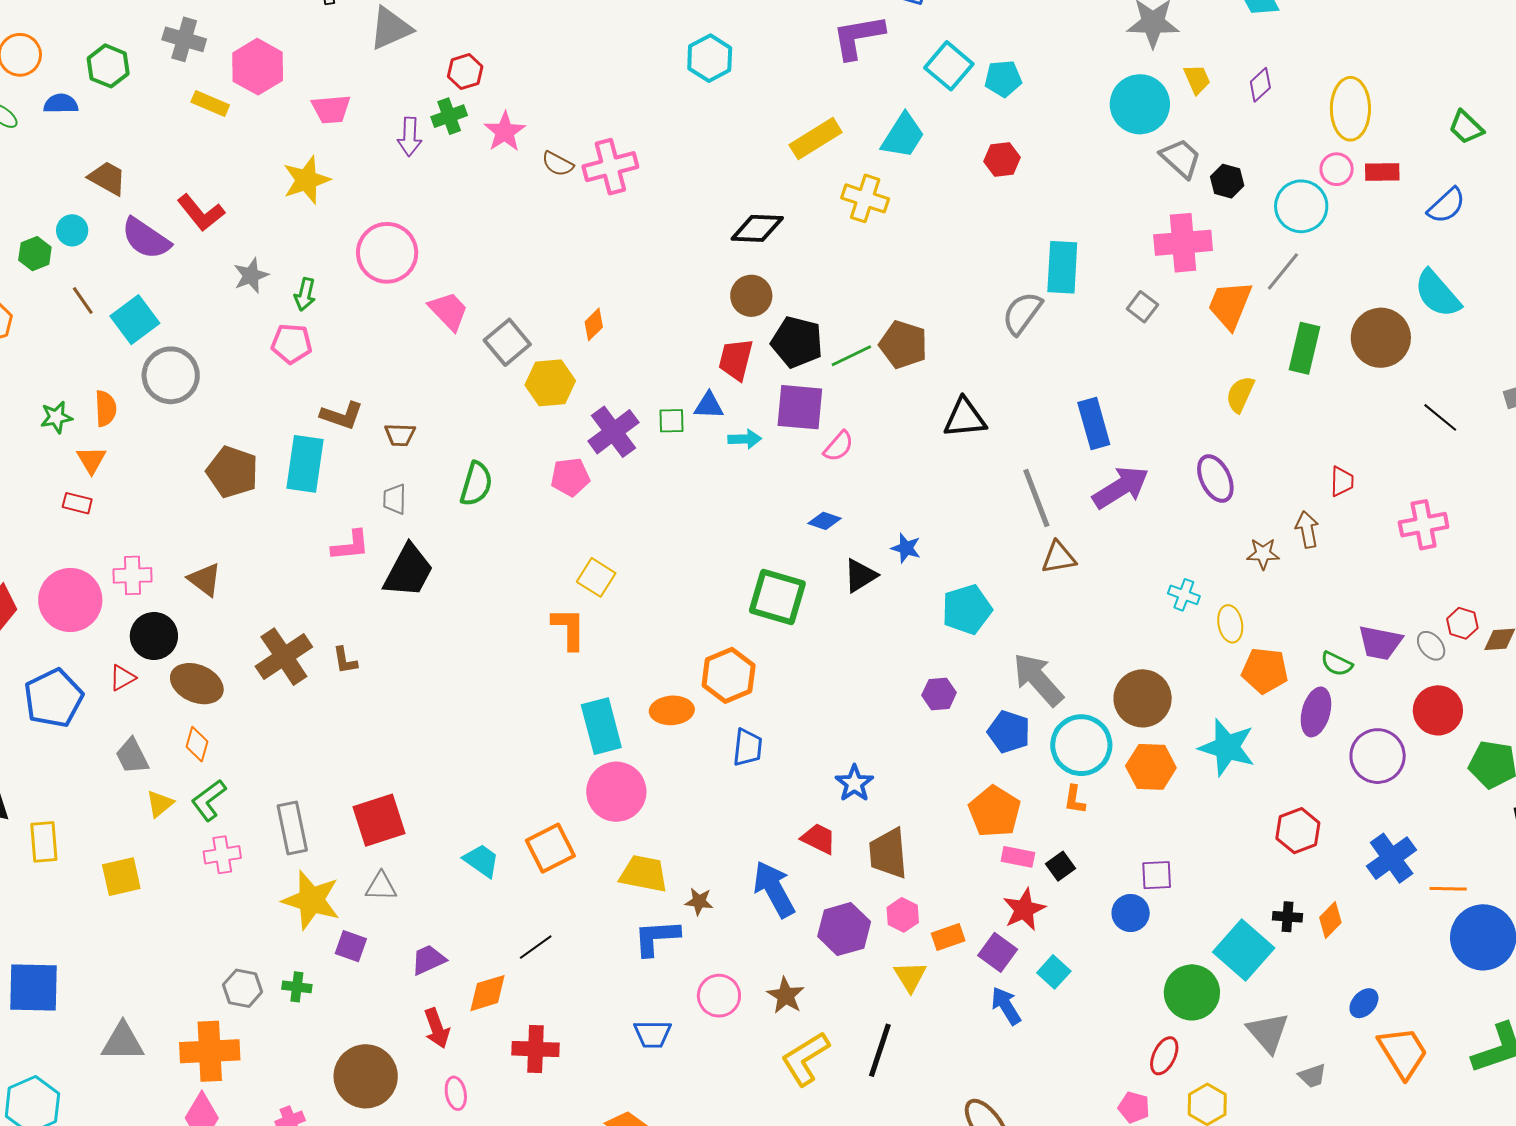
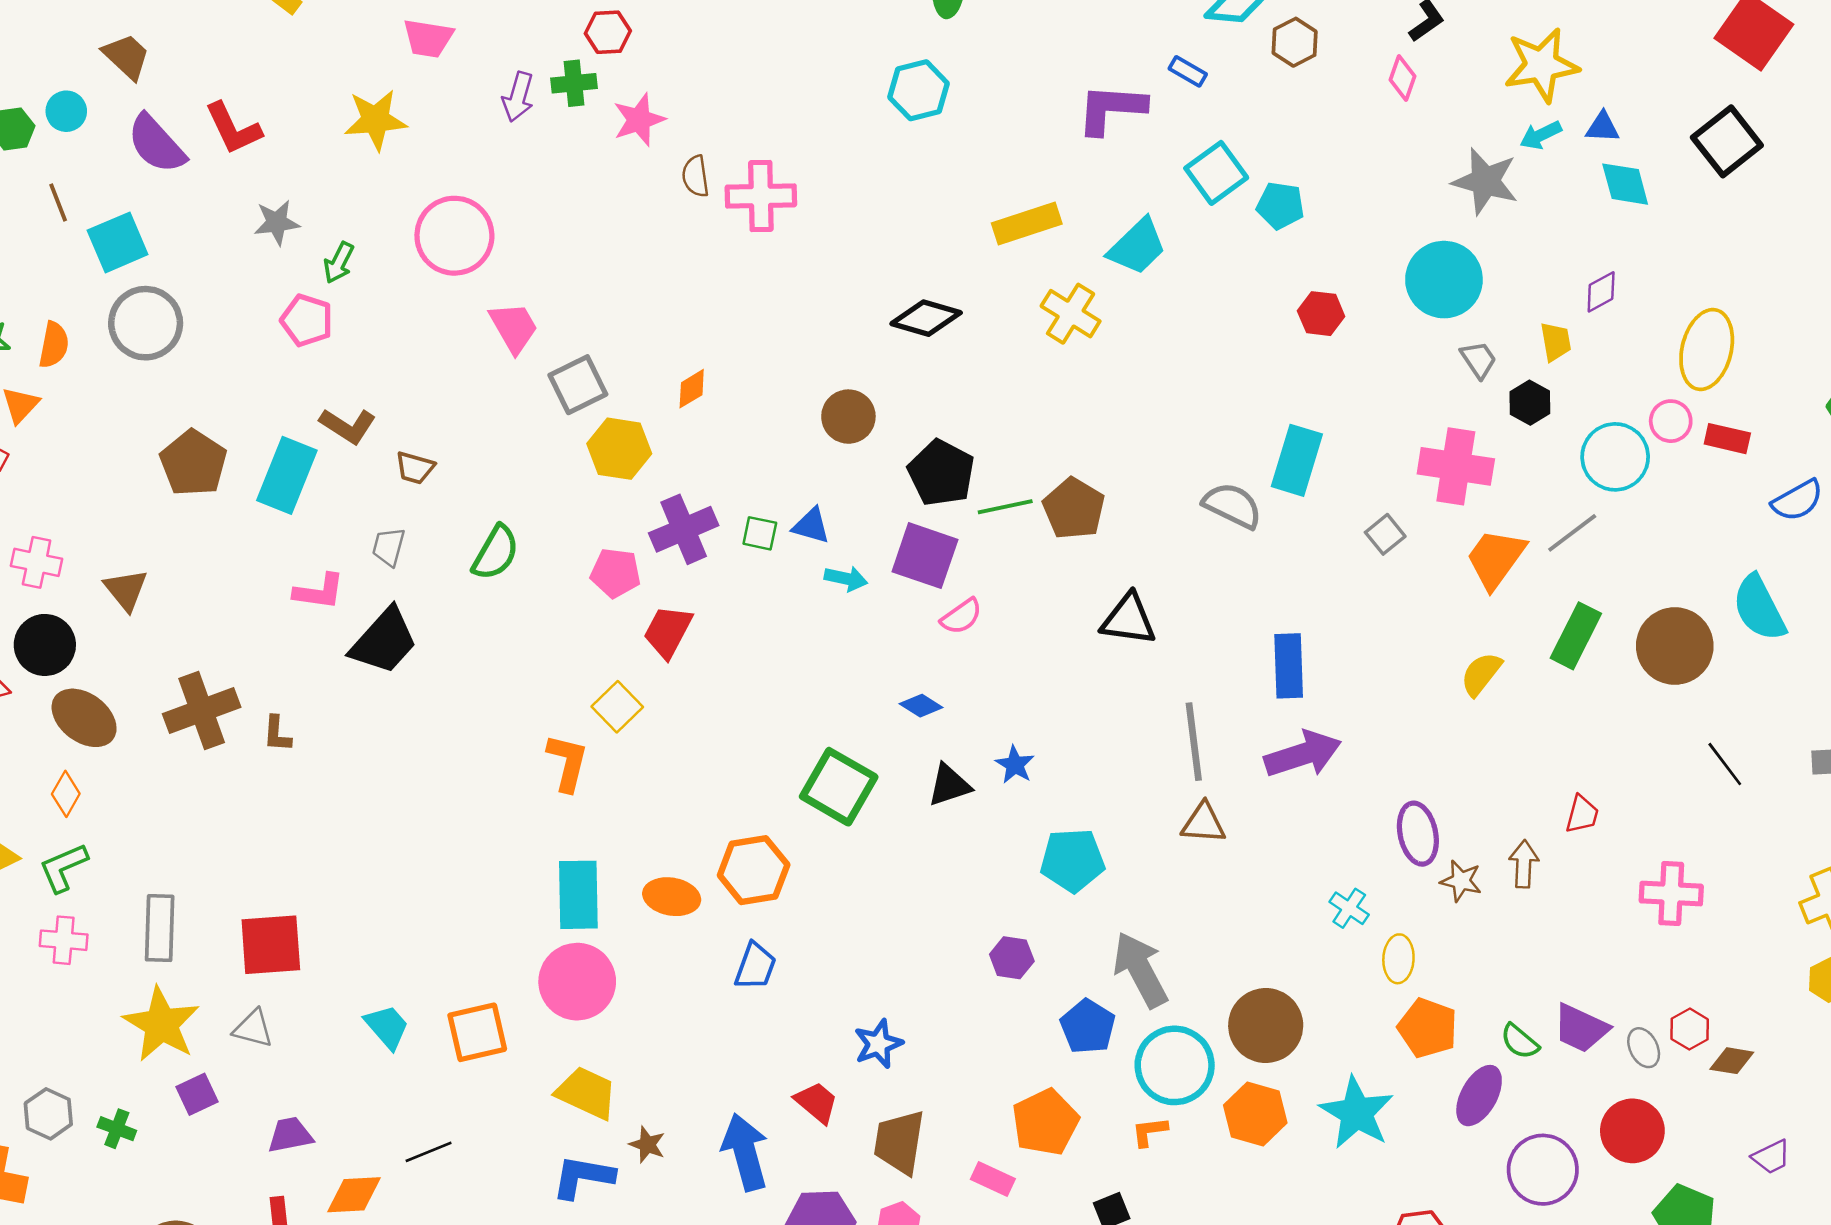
yellow trapezoid: (1197, 79) -> (1556, 342), moved
gray trapezoid: (1181, 158) -> (1479, 360), size x0.7
red hexagon: (1002, 159) -> (1321, 314), moved
brown semicircle: (558, 164) -> (695, 176), turned 40
brown circle: (751, 296) -> (848, 417), moved
gray semicircle: (1022, 313) -> (1232, 506), turned 66
red trapezoid: (736, 359) -> (668, 632), moved
purple ellipse: (1215, 478) -> (1418, 834), moved
orange L-shape: (1075, 800) -> (1150, 1132), turned 60
pink rectangle: (1018, 857) -> (993, 1179), moved
purple square: (351, 946) -> (197, 1094), turned 32

